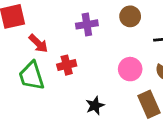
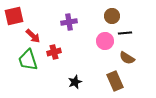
brown circle: (130, 16) -> (112, 16), moved
pink circle: (130, 69) -> (105, 41), moved

